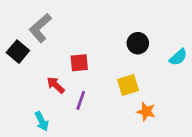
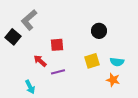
cyan semicircle: (178, 57) -> (117, 62), moved, turned 48
purple line: (81, 100) -> (58, 72), turned 56
orange star: (146, 112) -> (113, 80), moved

